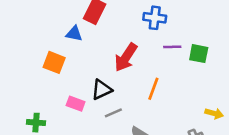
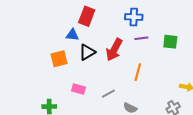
purple line: (172, 47) -> (141, 38), moved
orange square: (54, 62) -> (59, 59), turned -30
black triangle: (102, 90) -> (87, 52), moved

